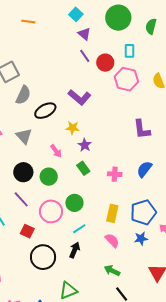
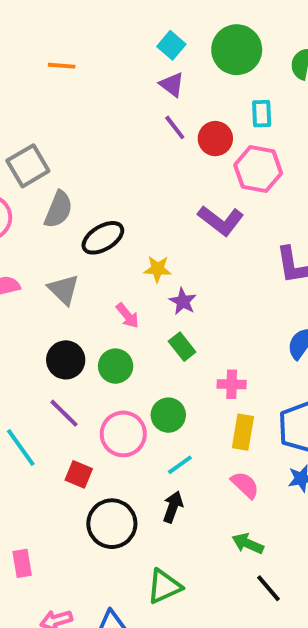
cyan square: (76, 14) -> (171, 45), moved
purple L-shape: (79, 97) -> (221, 220), moved
pink cross: (115, 174) -> (232, 384), moved

